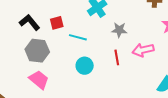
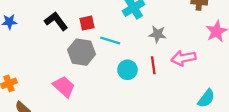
gray hexagon: (37, 51) -> (82, 52), moved
cyan circle: (85, 66) -> (127, 70), moved

